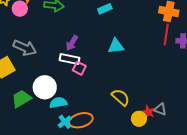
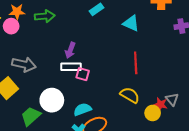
red line: (166, 34) -> (136, 63), moved
cyan triangle: (116, 46) -> (131, 23), moved, turned 42
cyan semicircle: (58, 103) -> (82, 109), moved
gray triangle: (160, 109) -> (172, 99), turned 40

